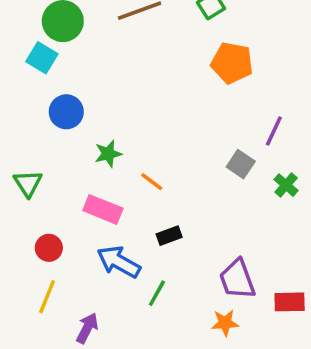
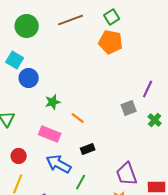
cyan square: (42, 58) -> (15, 60), moved
orange pentagon: (232, 63) -> (111, 42), moved
gray square: (241, 164) -> (129, 108), turned 35

